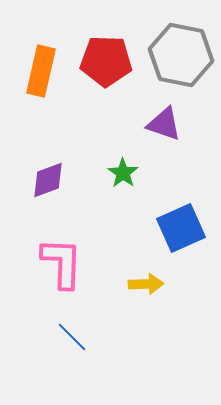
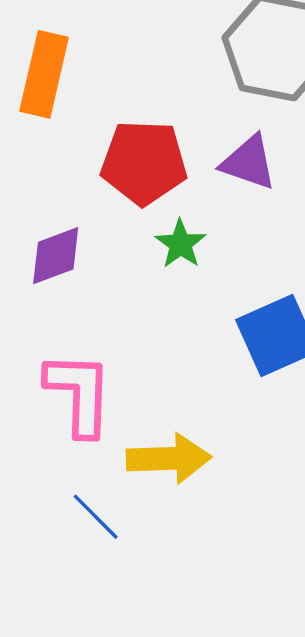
red pentagon: (106, 61) -> (144, 162), moved
yellow arrow: (146, 284) -> (169, 458), moved, size x1.4

